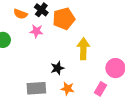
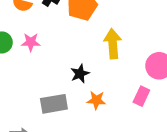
pink star: (36, 31) -> (31, 42), moved

